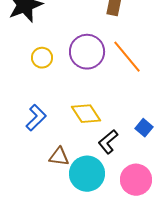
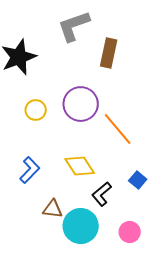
orange line: (127, 57) -> (118, 129), moved
pink circle: (136, 180) -> (130, 232), size x0.7

